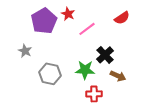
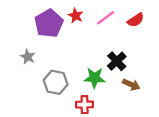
pink line: (87, 29) -> (106, 18), moved
red cross: (94, 94) -> (85, 105), moved

